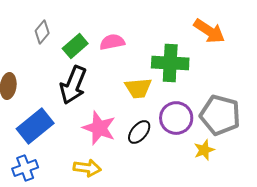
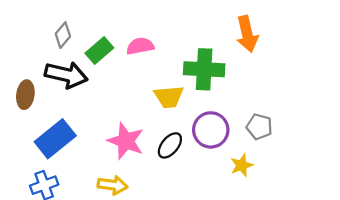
orange arrow: (209, 31) -> (247, 34), turned 44
black arrow: (73, 85) -> (66, 75), moved, turned -99
gray pentagon: (220, 115) -> (259, 127), size x0.6

